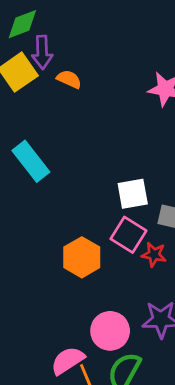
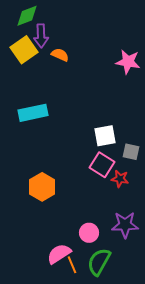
cyan rectangle: (31, 161) -> (33, 113), turned -64
orange hexagon: (82, 257) -> (42, 187), moved
pink circle: (110, 331) -> (89, 233), size x0.7

